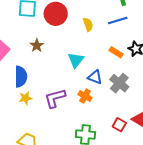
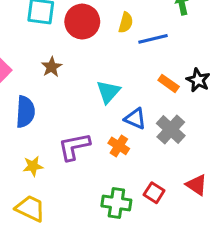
blue line: (118, 20) -> (153, 39), moved
yellow semicircle: (88, 25) -> (126, 23), moved, turned 32
yellow star: (25, 98) -> (33, 166), moved
red square: (119, 125) -> (154, 193), moved

